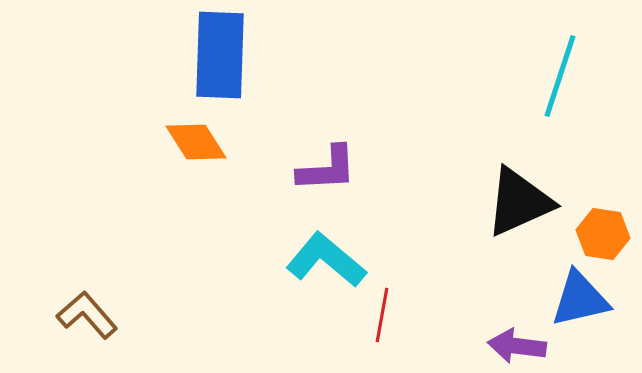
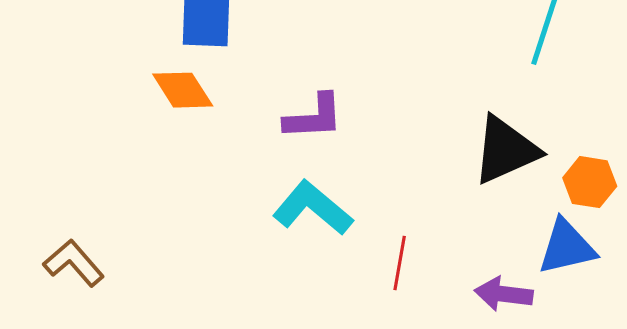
red line: (382, 315) -> (400, 263), moved

